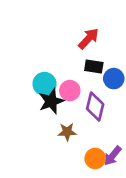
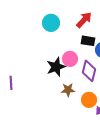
cyan circle: (45, 84) -> (51, 23), moved
orange circle: (95, 158) -> (89, 100), moved

